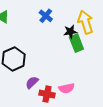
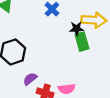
yellow arrow: (86, 22) -> (94, 20), turned 105

